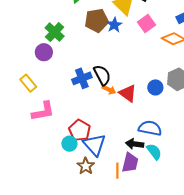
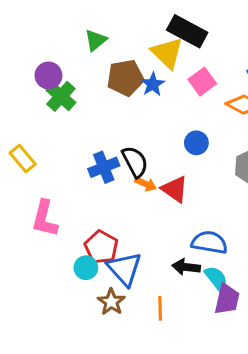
purple circle: (44, 52) -> (48, 75), moved
yellow rectangle: (28, 83) -> (23, 158), moved
blue circle: (155, 87) -> (196, 143), moved
pink L-shape: (43, 111) -> (45, 219), turned 115
purple trapezoid: (130, 163) -> (227, 299), moved

